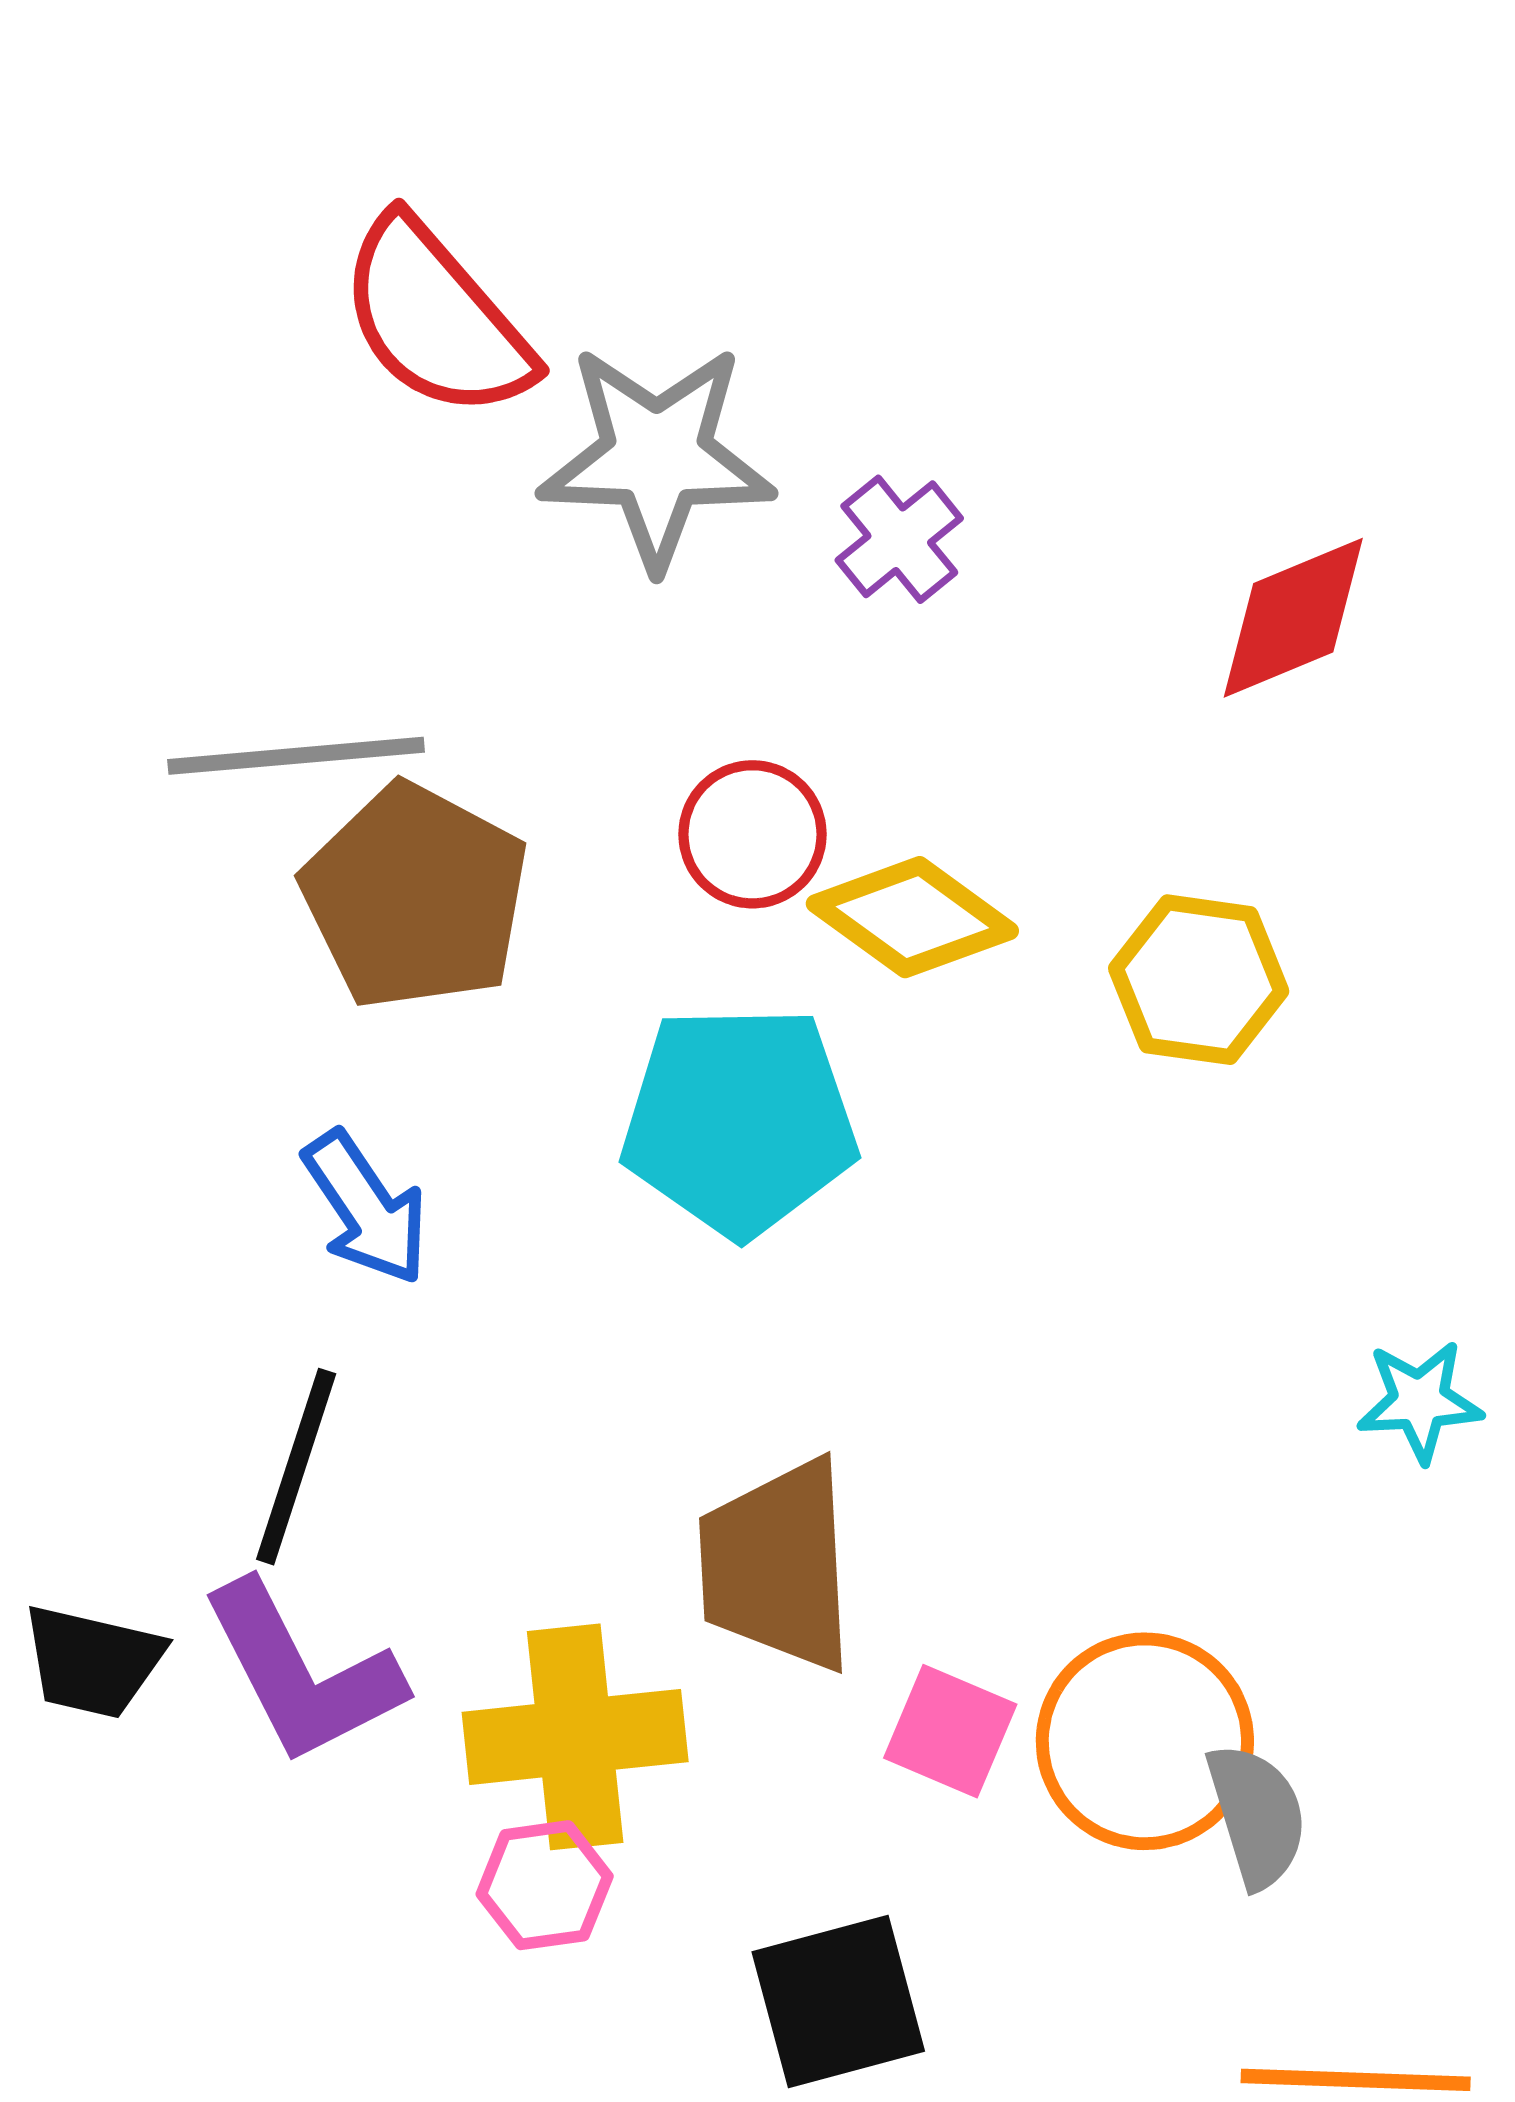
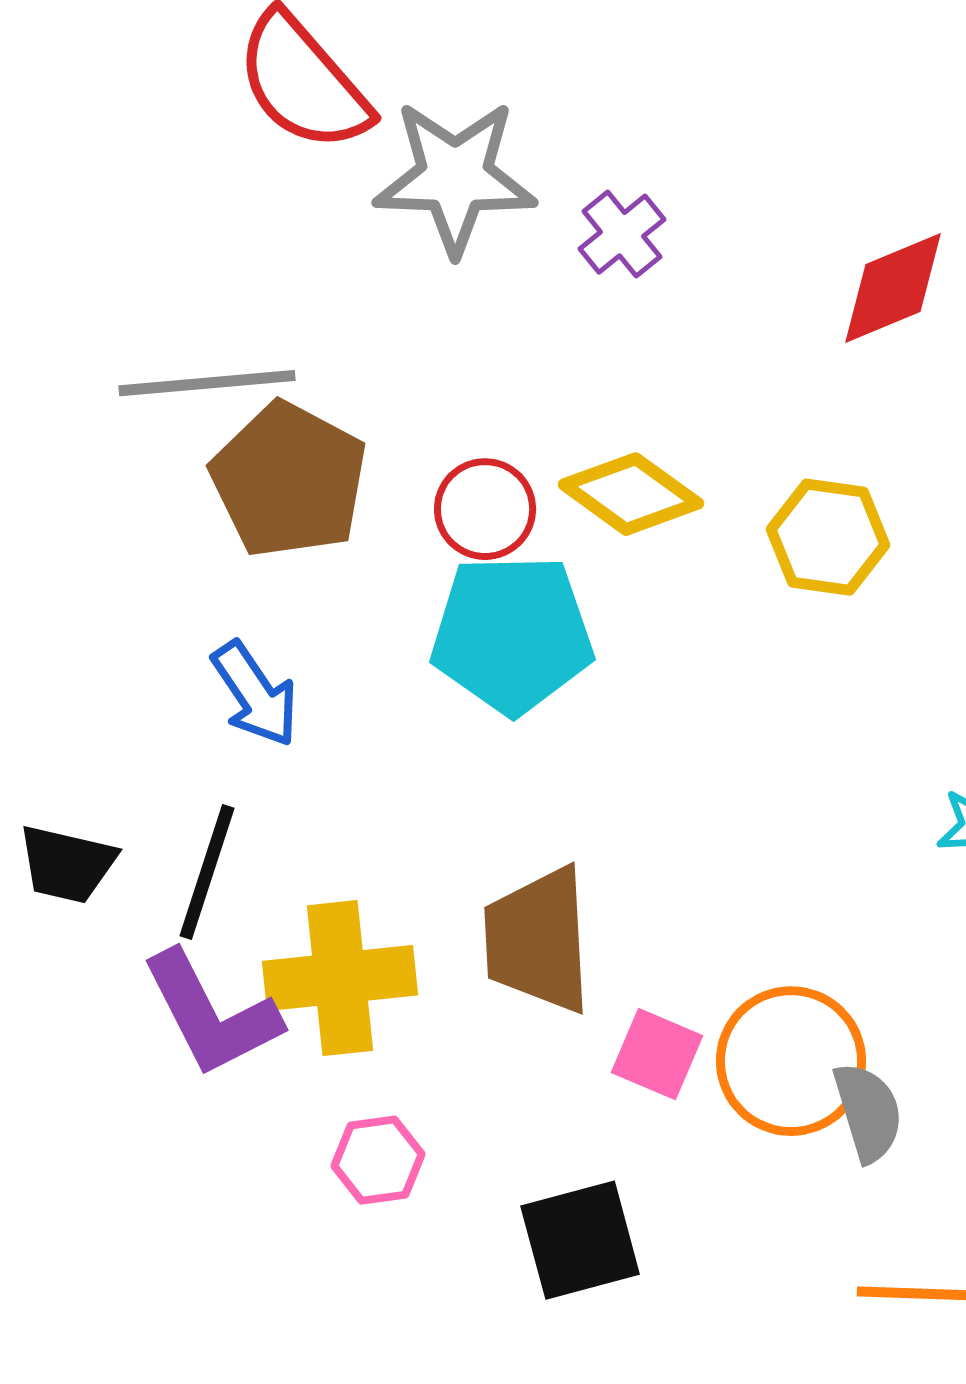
red circle: (752, 834) -> (485, 509), moved
black trapezoid: (93, 1661) -> (67, 864), moved
yellow cross: (575, 1737) -> (340, 978), moved

